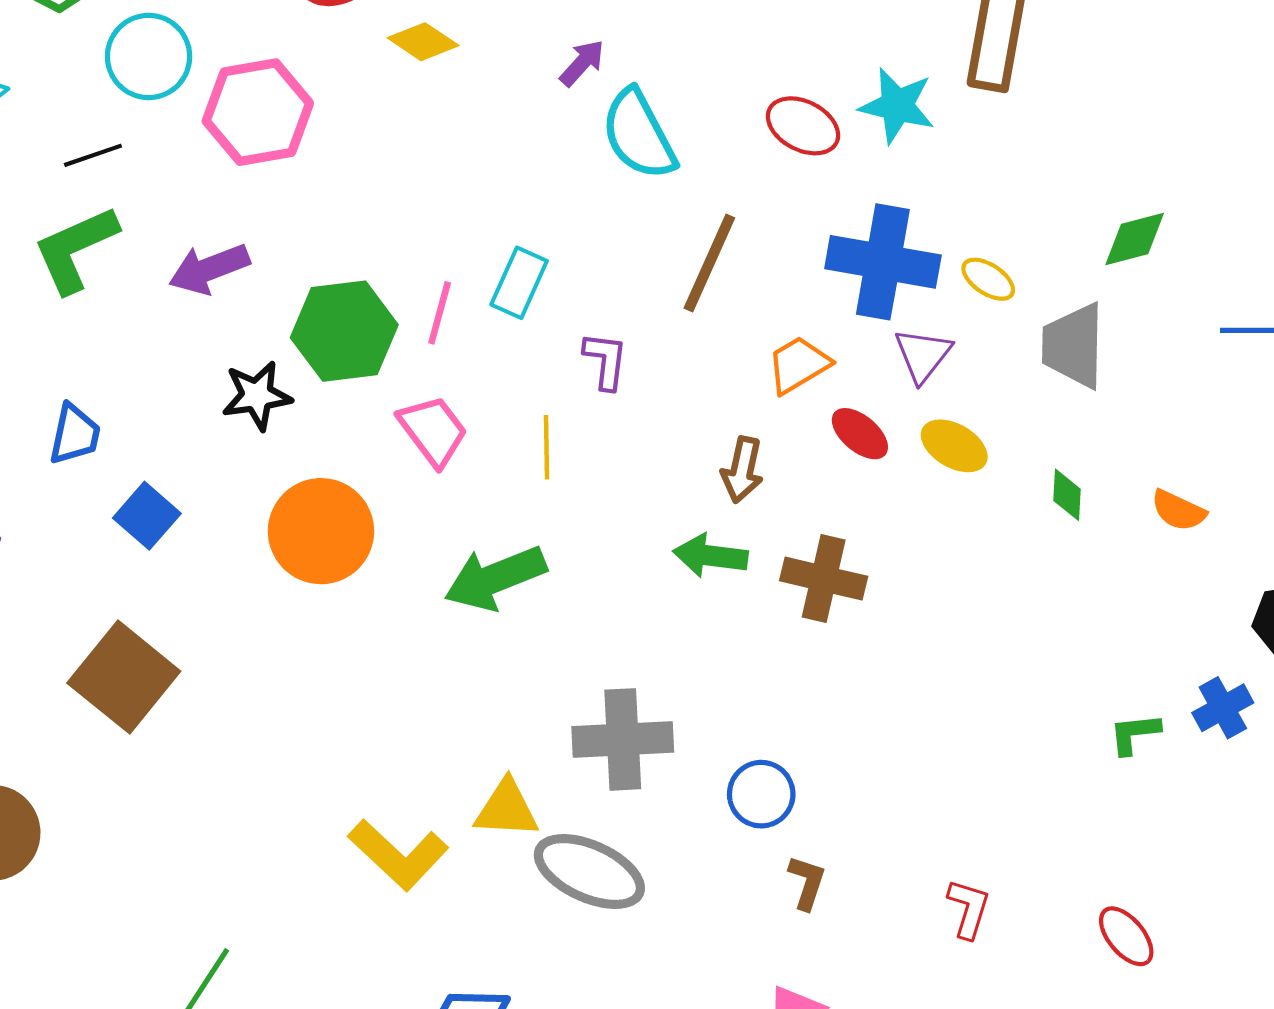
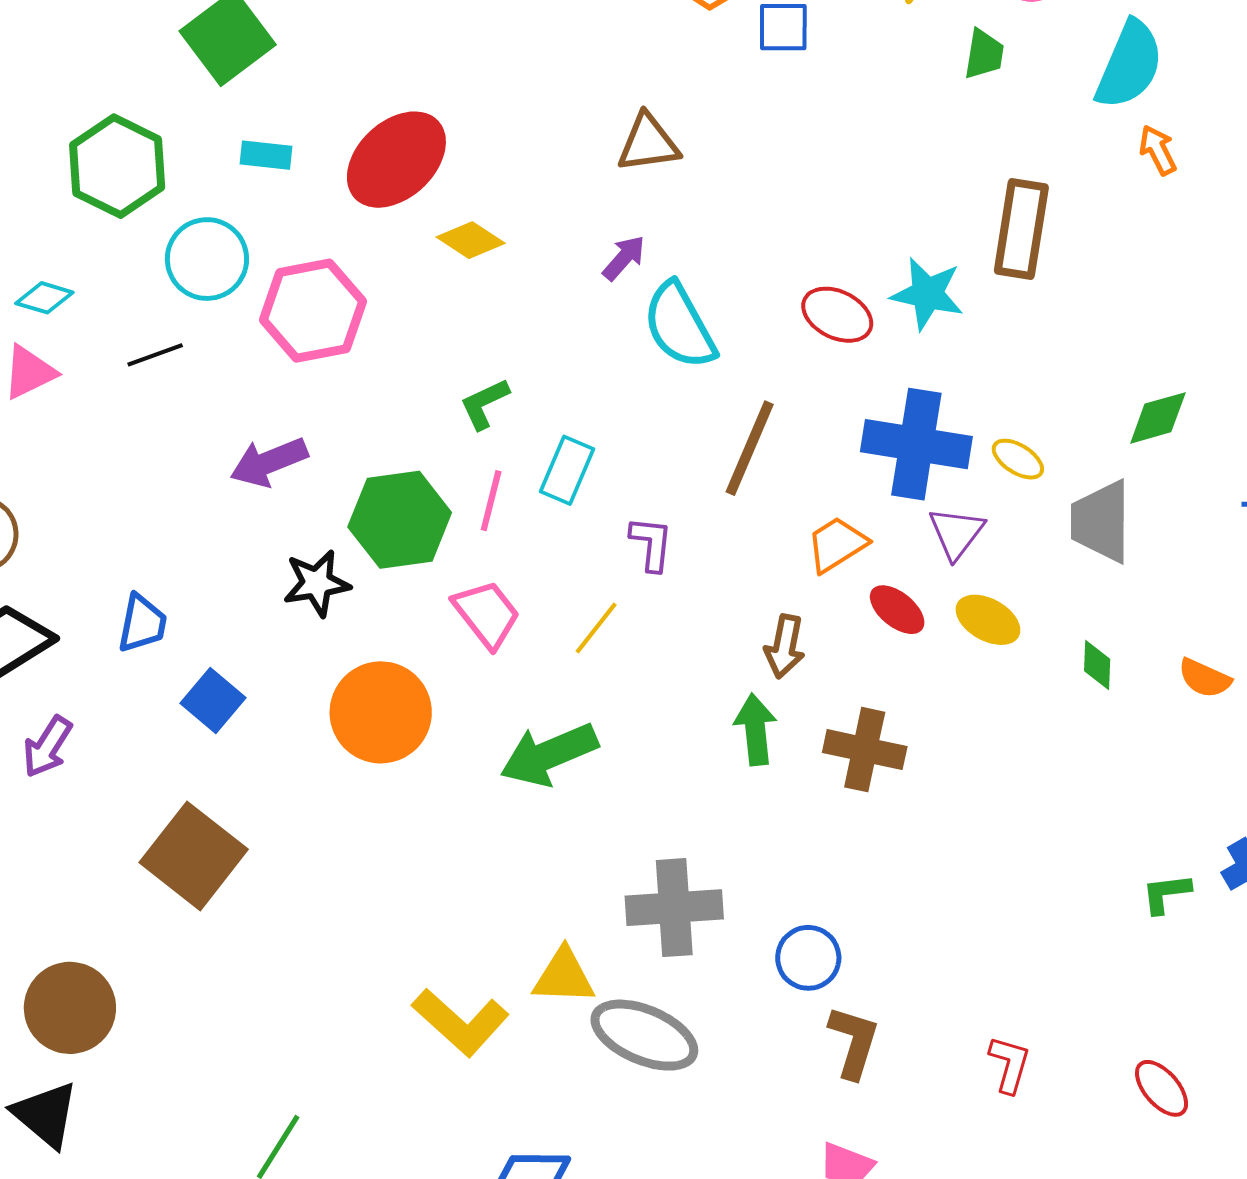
green L-shape: (75, 249) -> (484, 404), moved, size x0.6
yellow line: (547, 447) -> (596, 628), turned 40
green arrow: (710, 556) -> (755, 730), turned 78
brown L-shape: (807, 882) -> (854, 1042), size x1.4

